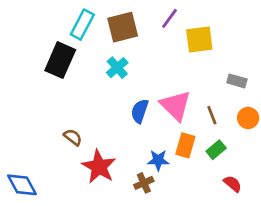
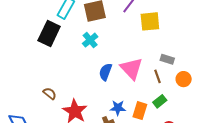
gray rectangle: (237, 81) -> (167, 59), moved
brown semicircle: (73, 137) -> (50, 93), moved
orange rectangle: (185, 145) -> (140, 111), moved

